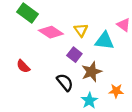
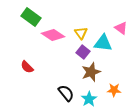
purple square: (74, 55) -> (83, 52), moved
black semicircle: (65, 82) -> (66, 93), moved

